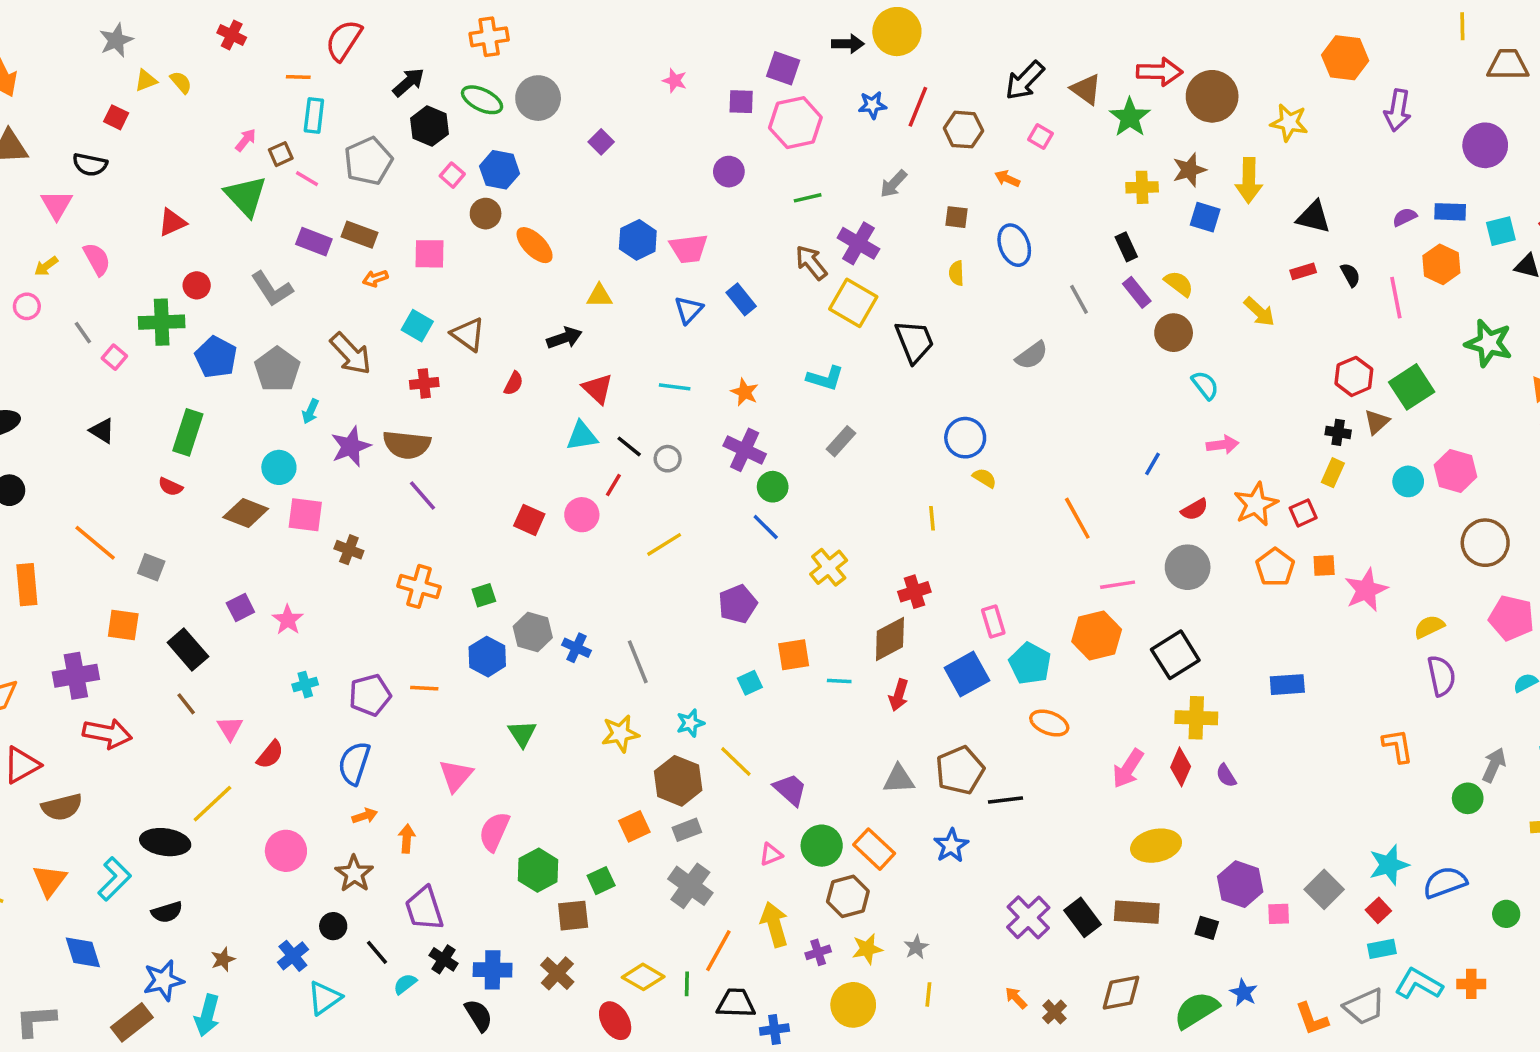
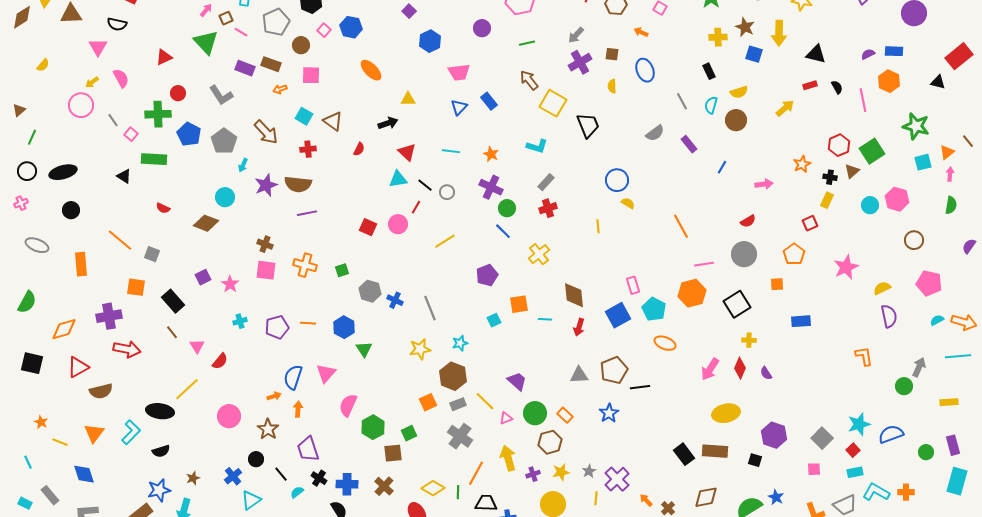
brown star: (1189, 170) -> (745, 27), turned -30
brown circle: (486, 214) -> (301, 45), moved
cyan square: (1501, 231) -> (923, 162), moved
blue hexagon: (638, 240) -> (430, 41), moved
purple cross: (858, 243) -> (580, 62), moved, turned 30
yellow semicircle: (1179, 284) -> (739, 92), turned 126
purple rectangle: (1137, 292) -> (689, 144), moved
pink circle: (27, 306) -> (81, 105), size x1.6
yellow arrow: (1259, 312) -> (785, 108), turned -84
cyan semicircle: (1205, 385) -> (711, 105), moved, turned -126
green rectangle: (188, 432) -> (154, 159), moved, turned 75
blue line: (1153, 464) -> (722, 167), moved
purple line: (423, 495) -> (307, 213), turned -60
orange star: (1256, 504) -> (802, 164), moved, size x0.7
pink square: (305, 515) -> (266, 270), moved
brown circle: (1485, 543) -> (914, 240), size x0.7
orange square: (1324, 565) -> (777, 284), moved
red cross: (914, 592) -> (548, 208), moved
brown diamond: (890, 639) -> (574, 295), turned -68
blue hexagon: (487, 657) -> (344, 327), moved
yellow cross: (1196, 718) -> (749, 340), size x0.6
yellow line: (736, 762) -> (485, 401), moved
blue semicircle: (354, 763) -> (293, 377), moved
orange rectangle: (874, 849) -> (565, 415), size x0.7
pink square: (1279, 914) -> (814, 469), moved
purple cross: (1028, 917) -> (617, 479), moved
blue diamond: (83, 952) -> (84, 474), moved

